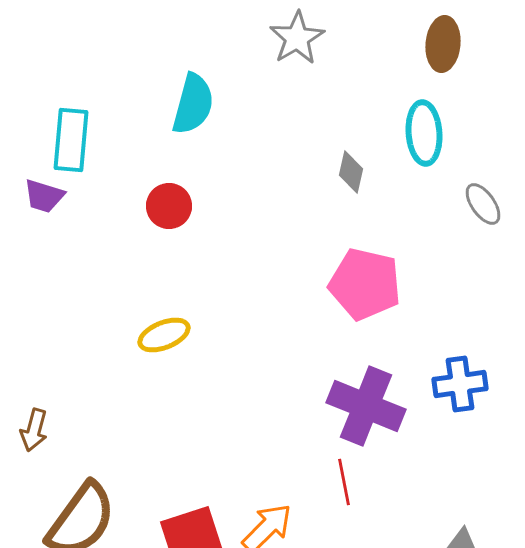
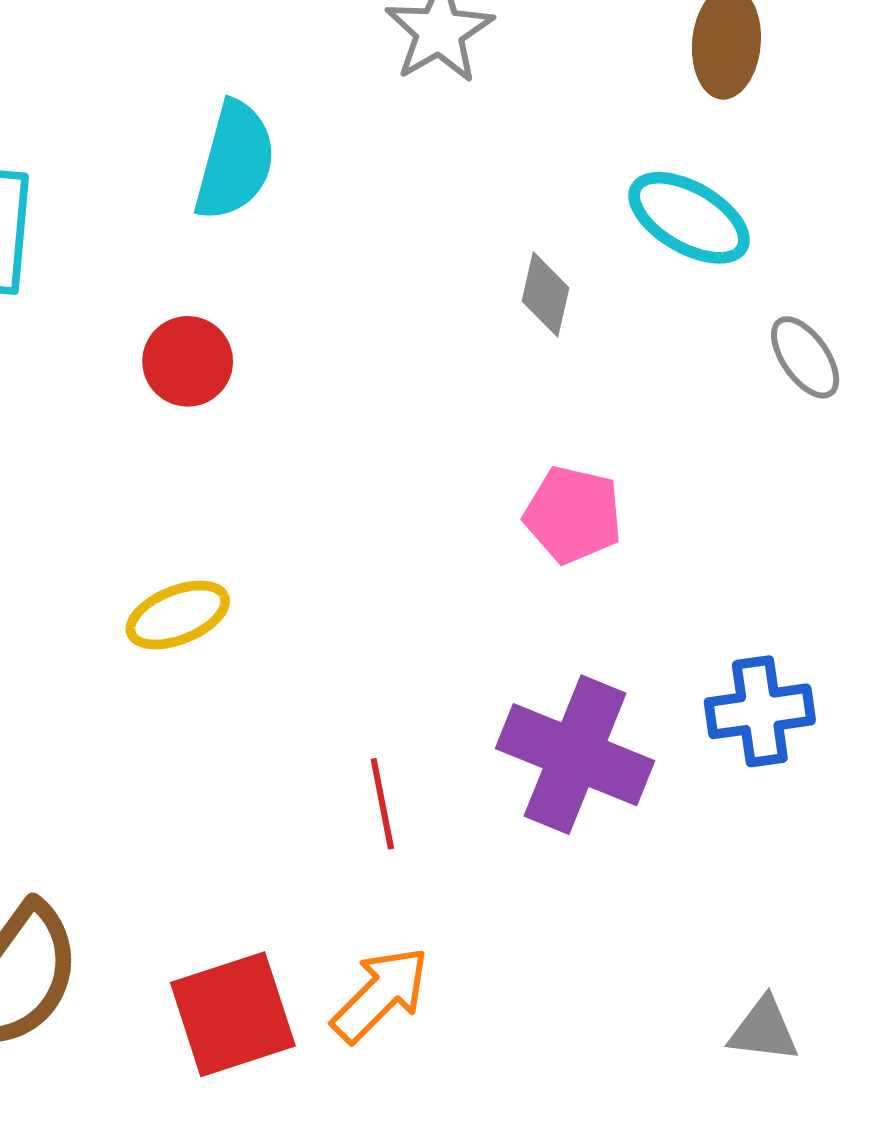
cyan ellipse: (424, 133) -> (689, 218), turned -56
pink pentagon: (365, 284) -> (573, 515), size x0.7
red line: (344, 482) -> (382, 804), moved

